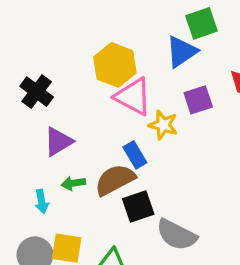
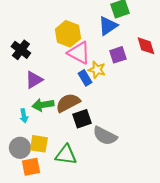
blue rectangle: (135, 155) -> (85, 78), moved
green arrow: (73, 183) -> (43, 105), size x1.5

